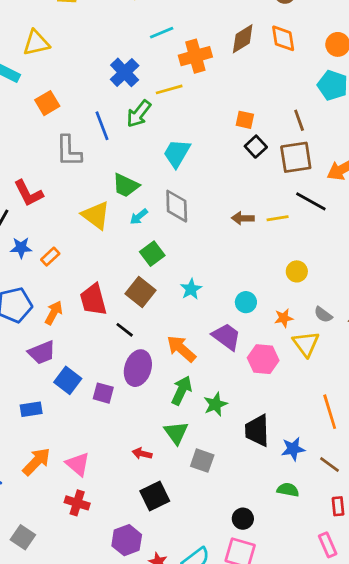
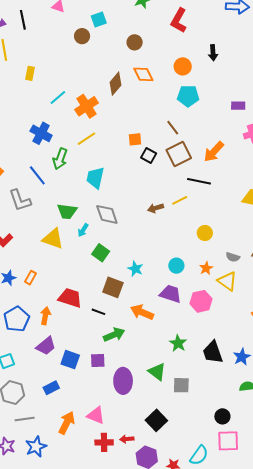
yellow line: (169, 89) -> (86, 139), moved
brown square: (140, 292) -> (113, 287), moved
red trapezoid: (93, 300) -> (70, 298), turned 140
purple ellipse: (138, 368) -> (123, 381), moved
green arrow: (182, 390) -> (114, 335), moved, turned 60
red arrow: (142, 454) -> (127, 439), moved

